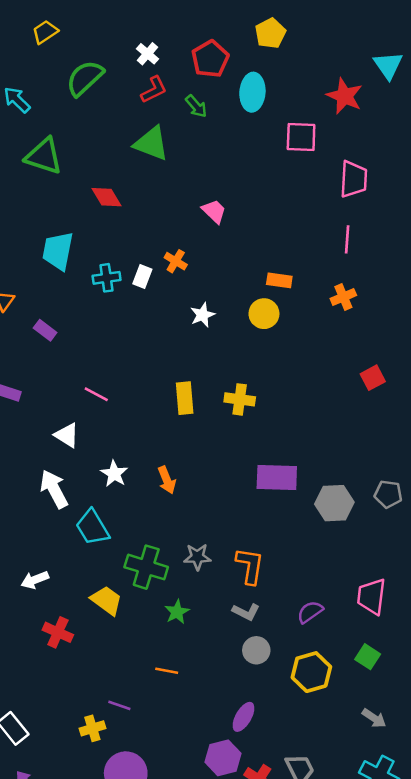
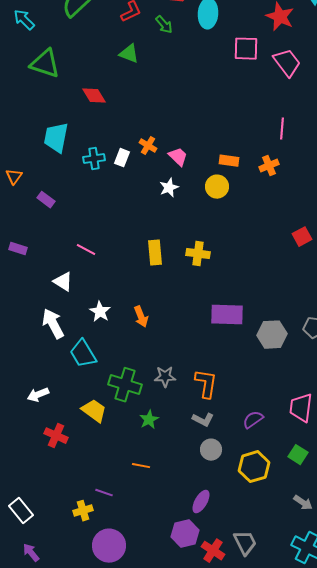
green triangle: (151, 143) -> (129, 54), size x0.7
pink trapezoid: (354, 179) -> (287, 63), moved, turned -40
pink trapezoid: (214, 211) -> (178, 157), moved
orange cross: (343, 297) -> (269, 166), moved

